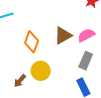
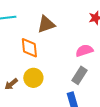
brown triangle: (63, 35) -> (46, 24), moved
orange diamond: (32, 42) -> (29, 48), turned -35

